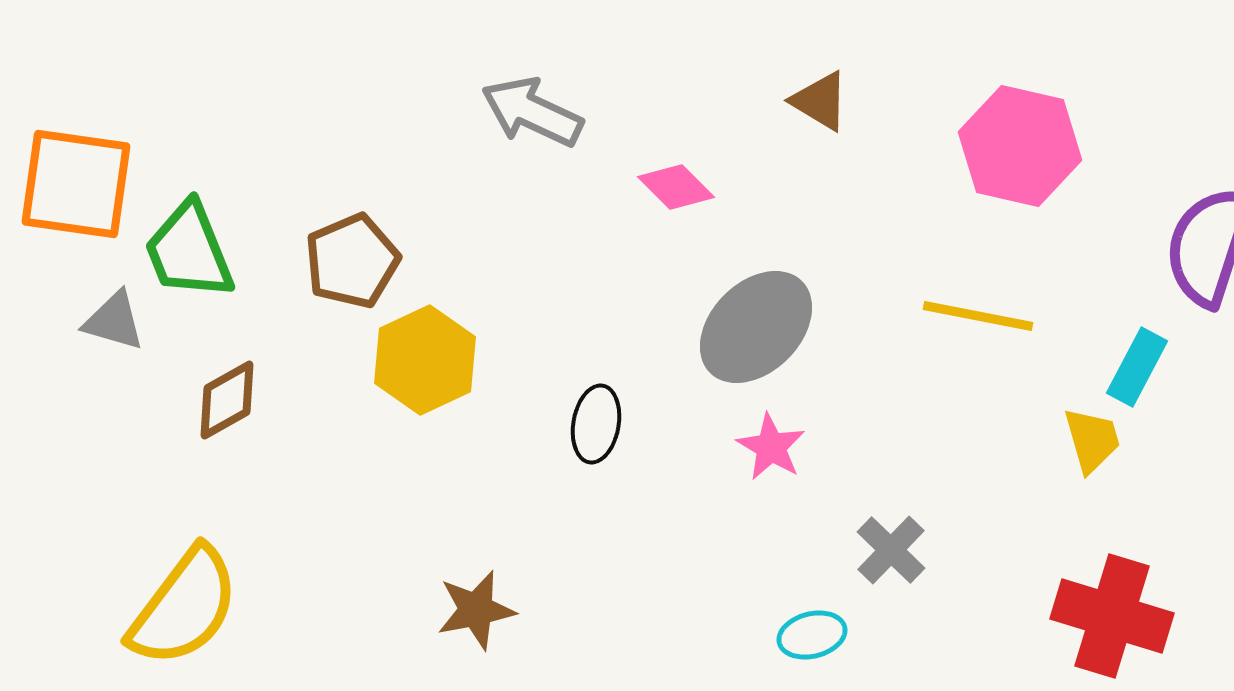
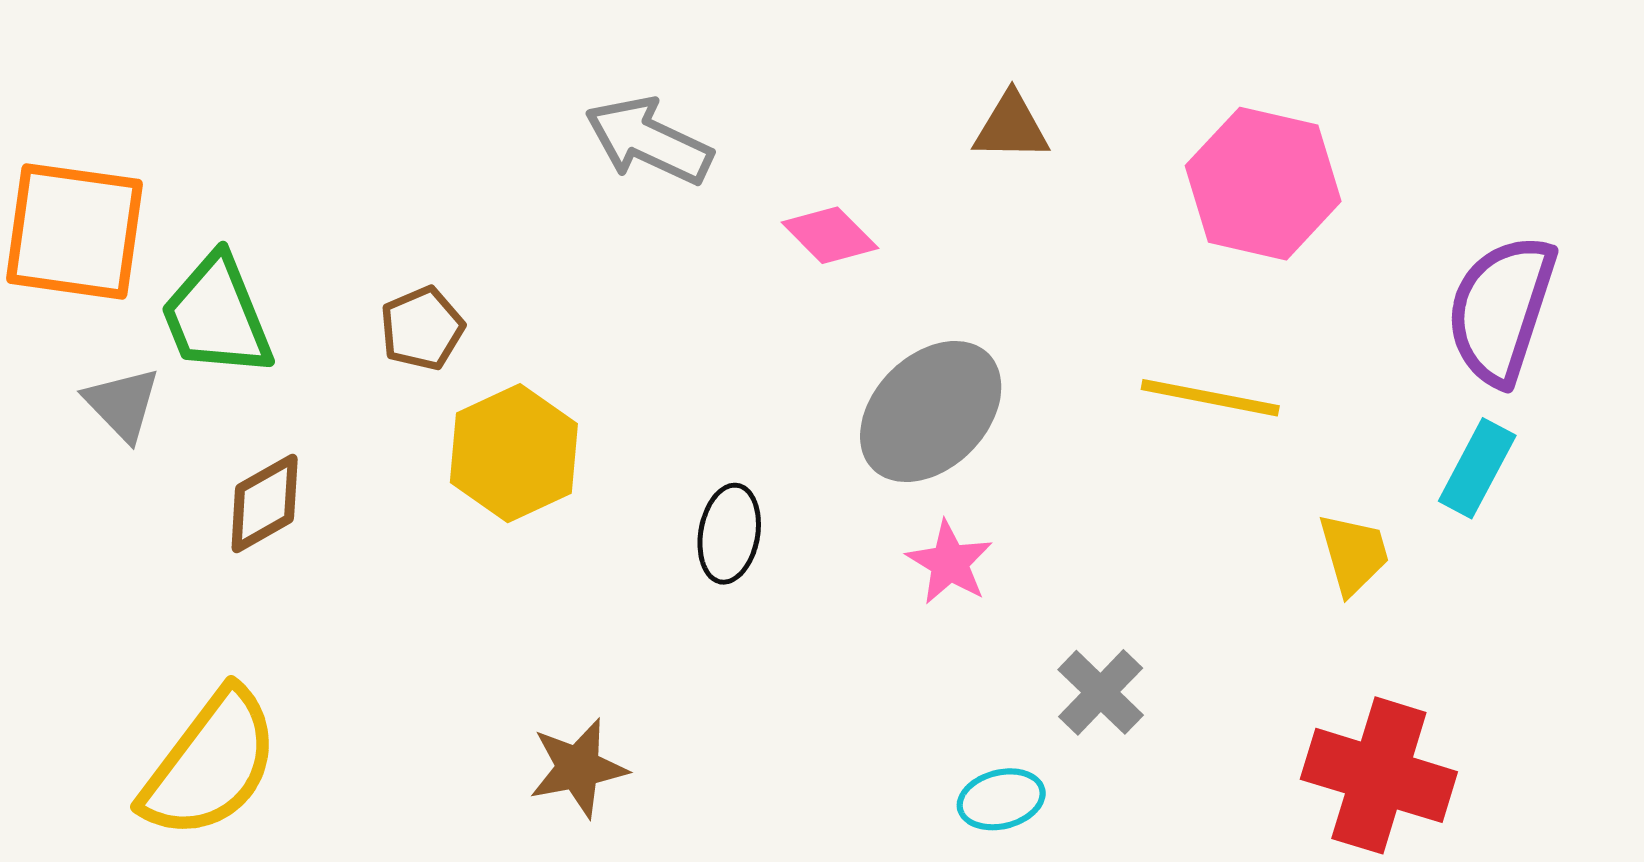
brown triangle: (820, 101) -> (1011, 127), turned -30
brown pentagon: (352, 261) -> (422, 328), size x0.7
gray triangle: (114, 321) -> (122, 404), turned 30
cyan rectangle: (1137, 367) -> (1477, 468), moved

